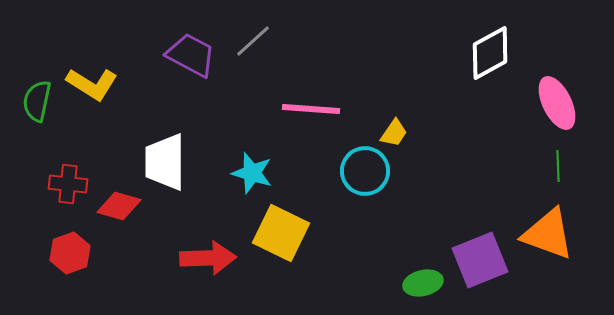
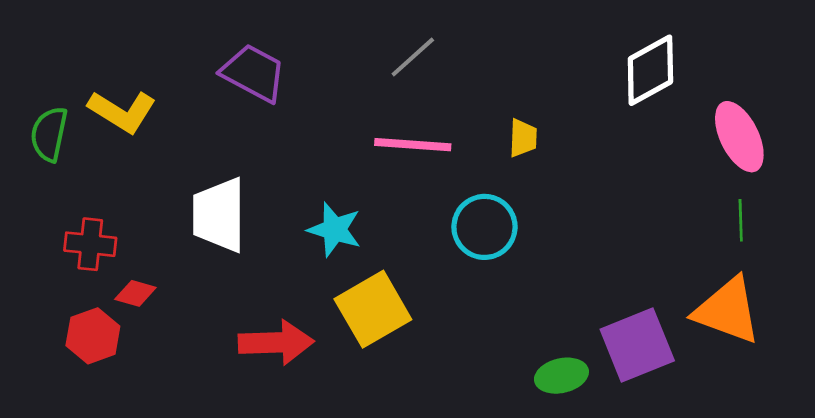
gray line: (253, 41) -> (413, 57), moved
yellow trapezoid: (394, 133) -> (523, 138), moved, turned -32
red diamond: (119, 206) -> (135, 293), moved, size x0.7
yellow square: (281, 233) -> (373, 309), turned 34

